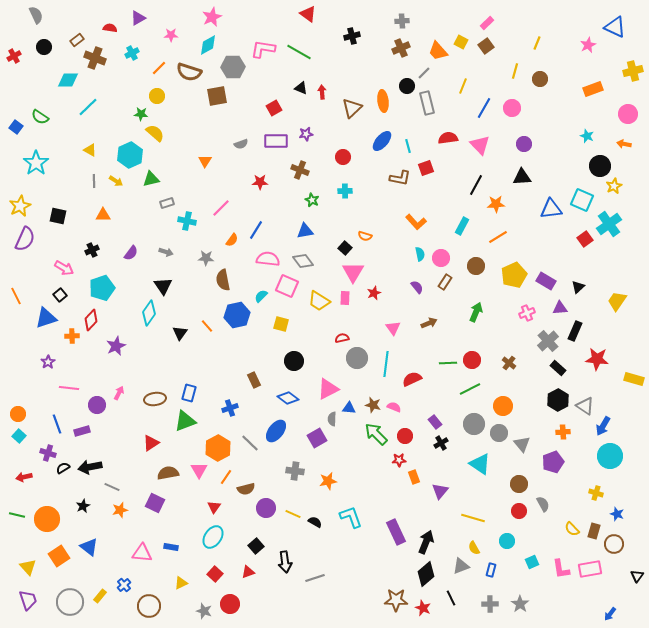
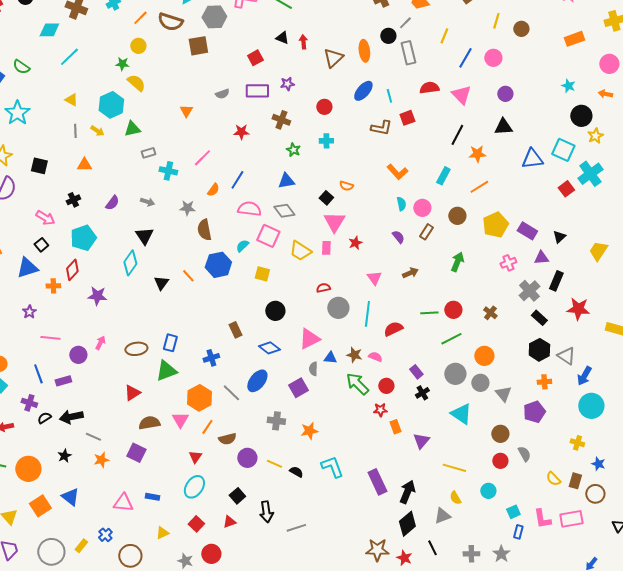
purple star: (116, 346) -> (97, 296), turned 30
blue rectangle: (491, 570) -> (518, 532), moved

